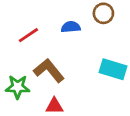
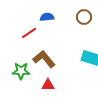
blue semicircle: (71, 27) -> (47, 17), moved

